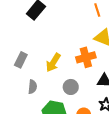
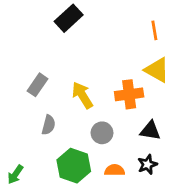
yellow arrow: (53, 63) -> (82, 95), turned 108

